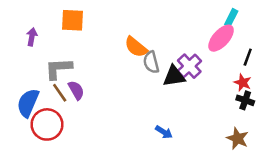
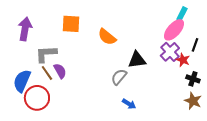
orange square: (72, 20) -> (71, 24), moved
purple arrow: (32, 37) -> (25, 29), size x1.6
gray semicircle: (151, 62) -> (119, 77), moved, turned 54
purple cross: (189, 66) -> (170, 52), moved
red star: (243, 83) -> (183, 60), moved
brown star: (238, 138) -> (193, 101), moved

